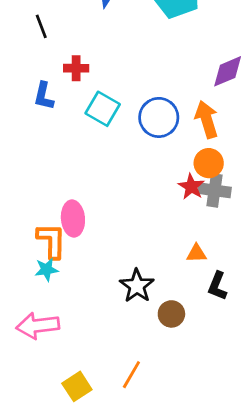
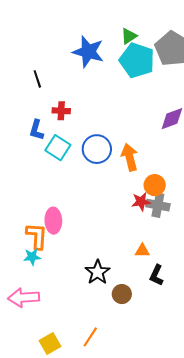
cyan square: (103, 109) -> (58, 148), moved
blue circle: (159, 117) -> (97, 149), moved
orange arrow: (207, 119) -> (130, 157), moved
red star: (191, 187) -> (141, 202), turned 30

